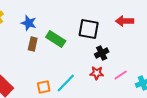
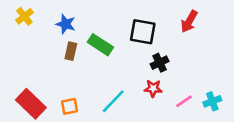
red arrow: (125, 21) -> (189, 21), turned -60
pink line: (121, 75) -> (184, 101), moved
orange square: (44, 87) -> (69, 106), moved

